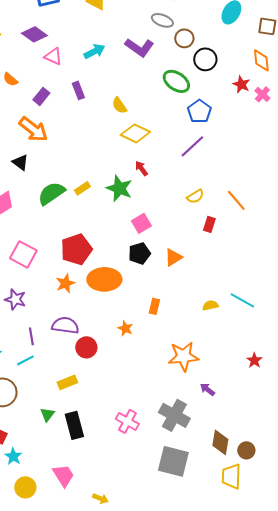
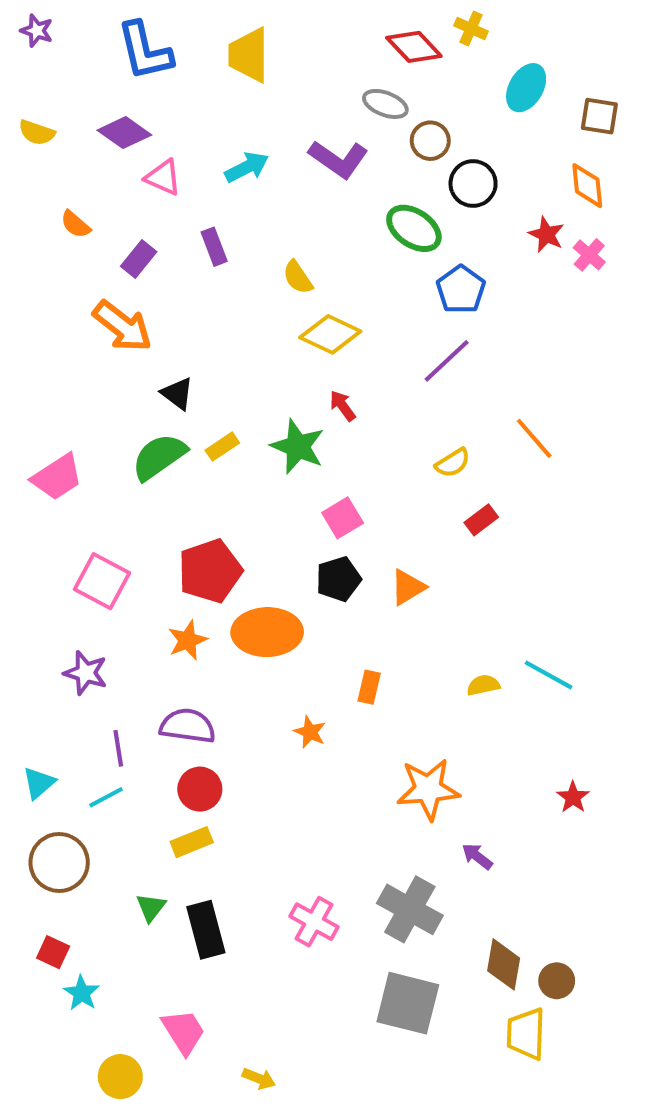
black triangle: (20, 162) -> (177, 394), moved
orange line: (236, 200) -> (534, 438), moved
red rectangle: (209, 224) -> (481, 520), turned 35
red circle: (86, 347) -> (200, 789), moved
yellow circle: (25, 487) -> (120, 1077), moved

